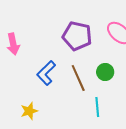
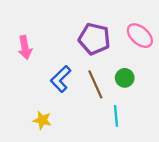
yellow star: (29, 111) -> (42, 120), turned 30

